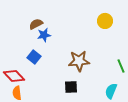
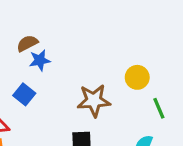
yellow circle: (105, 21) -> (137, 77), moved

